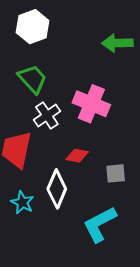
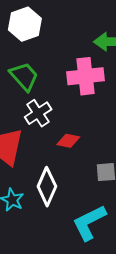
pink cross: (91, 104) -> (85, 76), moved, turned -30
red diamond: (77, 156) -> (68, 141), moved

